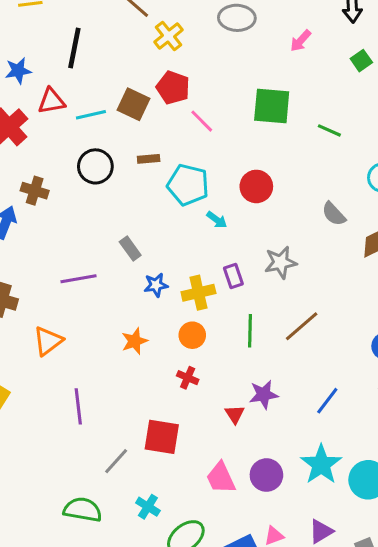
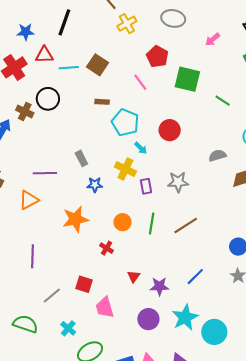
red pentagon: (173, 88) -> (157, 57), moved
black circle: (95, 166) -> (48, 99), moved
gray semicircle: (334, 214) -> (217, 155), turned 108
yellow cross: (198, 293) -> (125, 169), moved, turned 30
orange circle: (192, 335) -> (123, 222), moved
orange triangle: (48, 341) -> (29, 200), moved
orange star: (135, 341) -> (75, 219), size x1.5
purple star: (264, 395) -> (159, 286), moved
red square: (162, 437) -> (84, 284), size x0.7
pink trapezoid: (221, 478) -> (105, 307), moved

